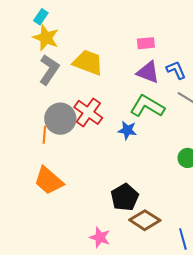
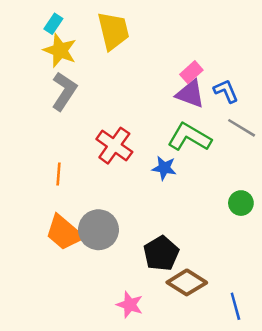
pink rectangle: (146, 43) -> (191, 72), moved, turned -36
yellow trapezoid: (88, 62) -> (113, 31), moved, turned 56
gray circle: (60, 119) -> (98, 230), moved

